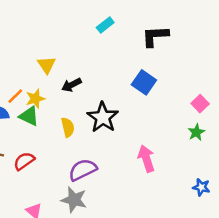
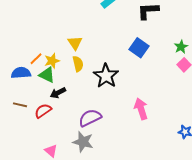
yellow triangle: (47, 65) -> (75, 43), moved
black arrow: (71, 85) -> (58, 93), moved
yellow semicircle: (68, 127) -> (78, 64), moved
green star: (196, 132) -> (181, 47), moved

